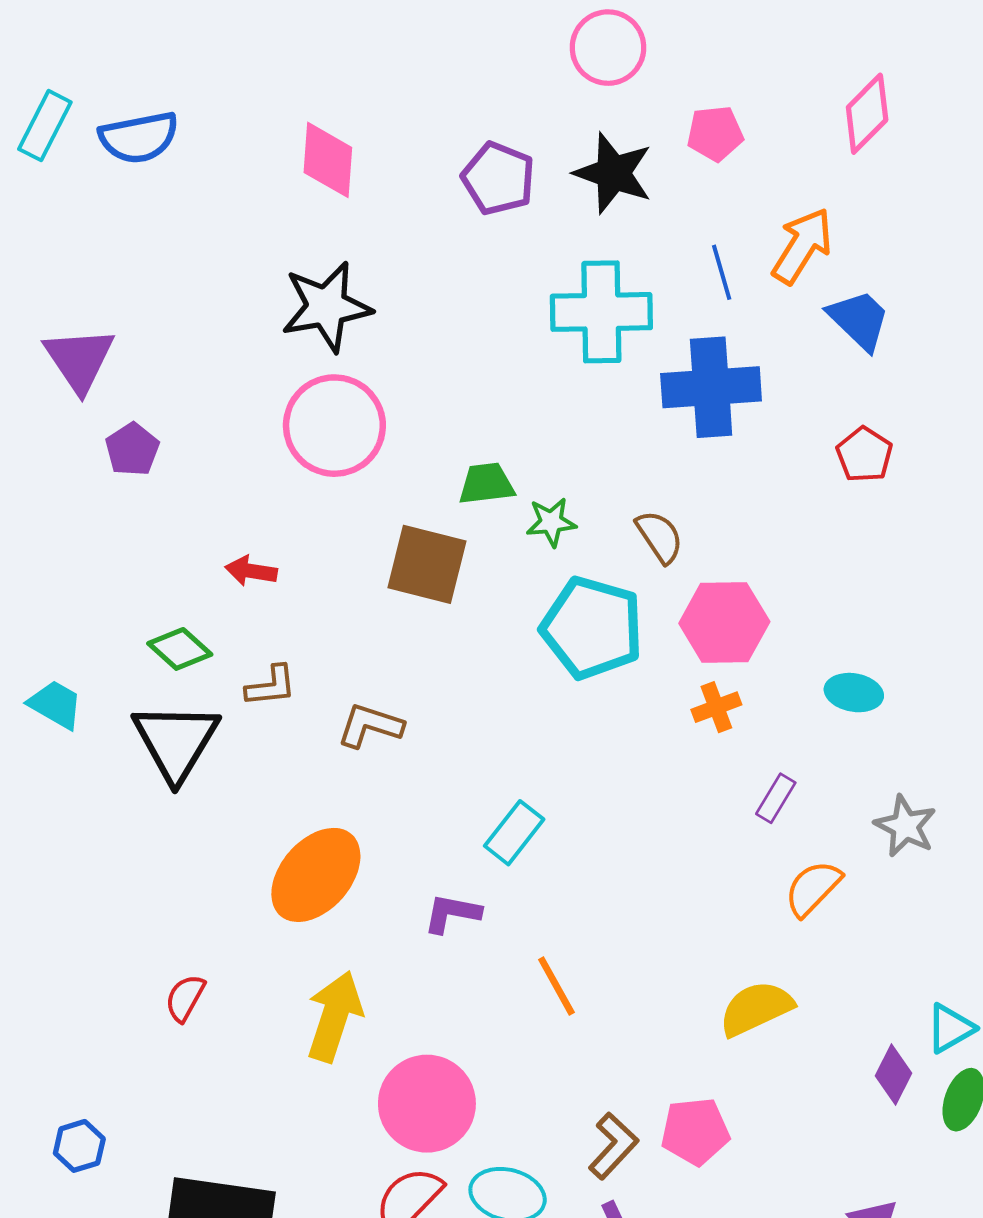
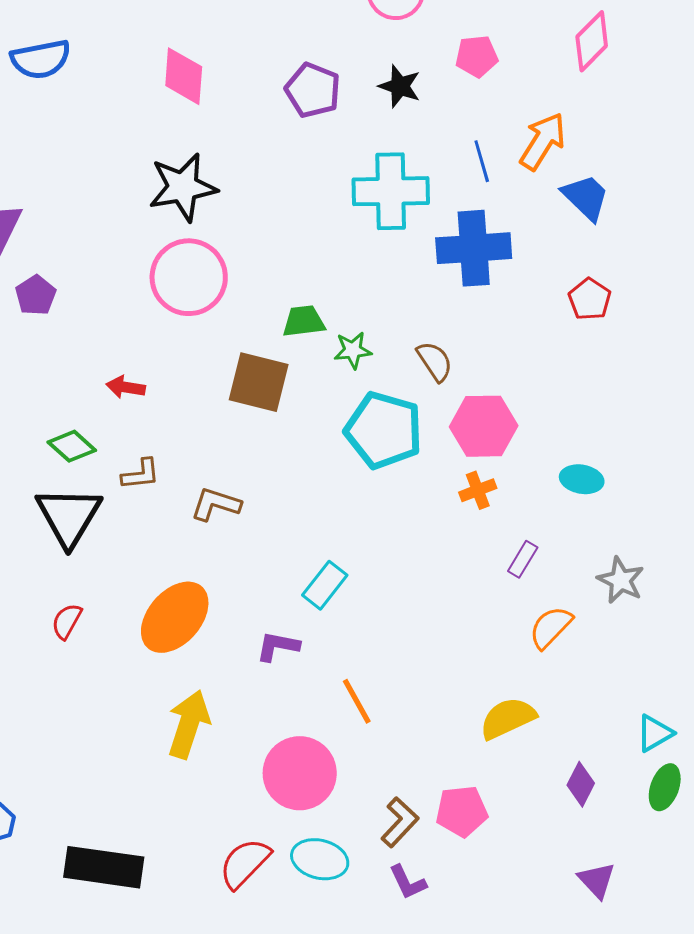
black star: (613, 173) -> (400, 86), size x0.7
red semicircle: (185, 998) -> (67, 621), moved
purple diamond: (893, 1075) -> (581, 784), moved
pink circle: (427, 1104) -> (300, 773), moved

